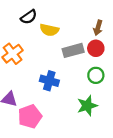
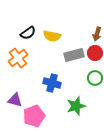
black semicircle: (29, 17) -> (28, 33), moved
green star: (87, 106) -> (76, 106), moved

